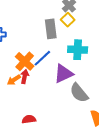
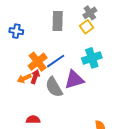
gray rectangle: (51, 29) -> (58, 21), moved
cyan cross: (78, 50) -> (92, 58), turned -30
gray semicircle: (79, 93) -> (54, 87), moved

